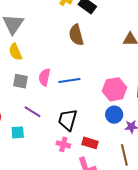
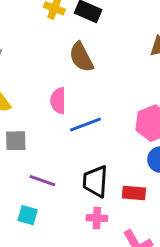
pink semicircle: (45, 77) -> (58, 101), moved
cyan square: (18, 132) -> (28, 215), turned 32
red rectangle: (90, 143) -> (134, 193), moved

